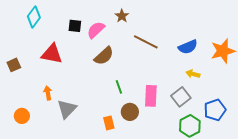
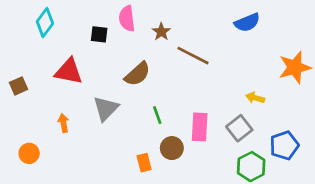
brown star: (122, 16) -> (161, 32), moved
pink semicircle: (96, 30) -> (127, 19), moved, turned -54
blue semicircle: (188, 47) -> (247, 22), moved
gray triangle: (67, 109) -> (106, 108), moved

